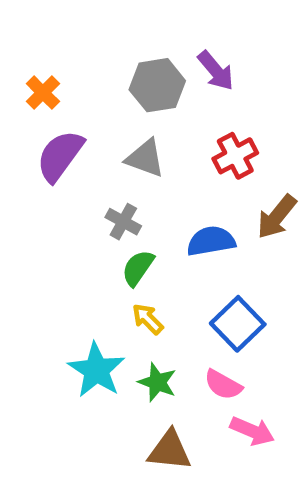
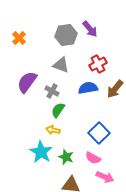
purple semicircle: (60, 156) -> (27, 82), moved
blue semicircle: (211, 241) -> (88, 88), moved
yellow arrow: (148, 319) -> (53, 130), moved, turned -32

